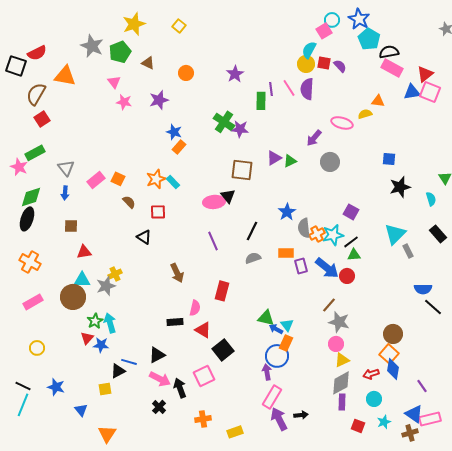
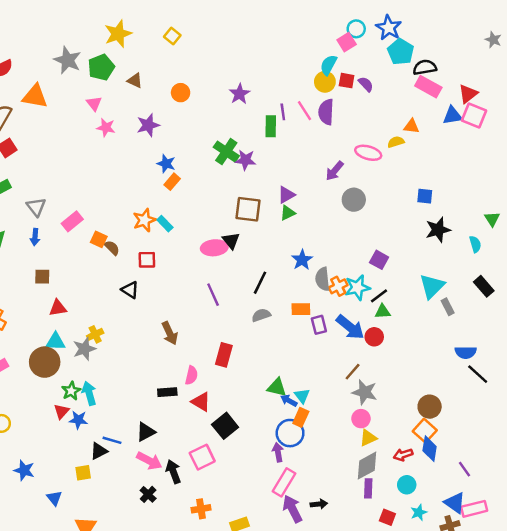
green triangle: (290, 161) -> (288, 213), moved
orange square: (118, 179) -> (99, 239), moved

